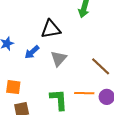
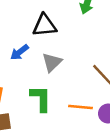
green L-shape: (59, 100) -> (41, 98), moved

